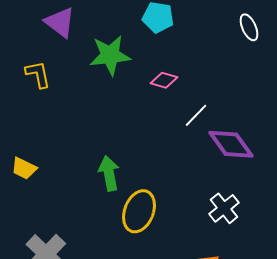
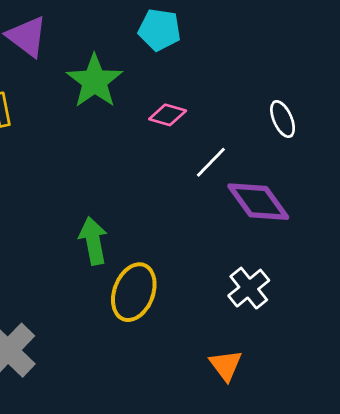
white ellipse: (249, 27) -> (283, 119), moved
green star: (110, 55) -> (95, 81), turned -30

